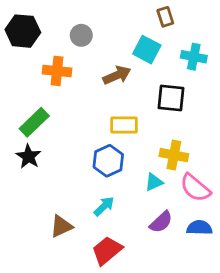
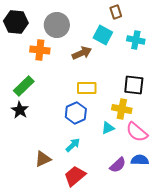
gray circle: (81, 35) -> (57, 25), size x1.6
black square: (171, 98) -> (134, 85), moved
purple semicircle: (161, 222) -> (118, 165), moved

